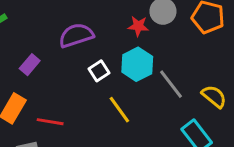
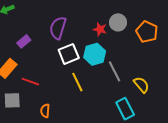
purple semicircle: (76, 35) -> (58, 28), turned -65
white square: (99, 71) -> (69, 54), size x1.5

